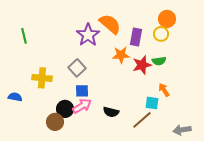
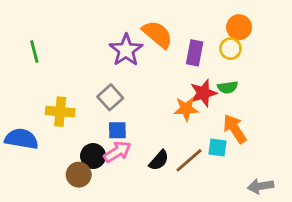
orange star: (121, 55) -> (186, 109), moved
orange arrow: (164, 90) -> (235, 129), size x1.5
blue semicircle: (15, 97) -> (21, 139), size x1.6
black semicircle: (111, 112) -> (159, 160), turned -63
brown line: (142, 120) -> (189, 160), moved

